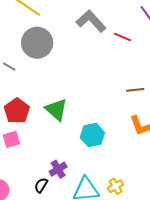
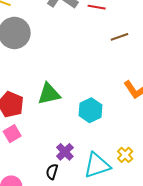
brown line: (135, 90) -> (119, 37), moved
green triangle: (56, 110) -> (49, 94), turned -40

